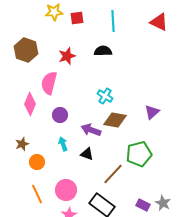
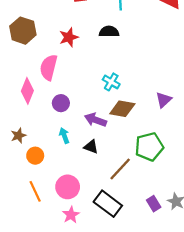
purple rectangle: (143, 205) -> (154, 204), turned 32

